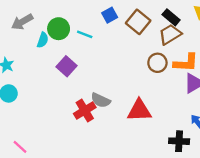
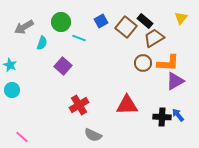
black rectangle: (171, 17) -> (145, 21), moved
green circle: (59, 29) -> (61, 22), moved
gray semicircle: (101, 100) -> (93, 135), moved
black cross: (179, 141) -> (162, 117), moved

